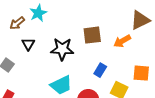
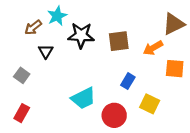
black star: (62, 49) -> (81, 35), moved
orange square: (141, 73) -> (175, 69), moved

